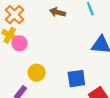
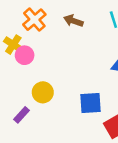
orange cross: (15, 15) -> (34, 20), moved

